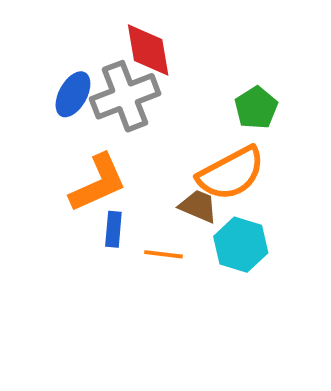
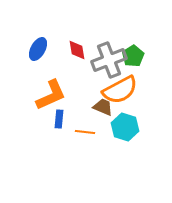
red diamond: (148, 50) -> (77, 50), moved, size x0.7
gray cross: (125, 96) -> (109, 60), moved

